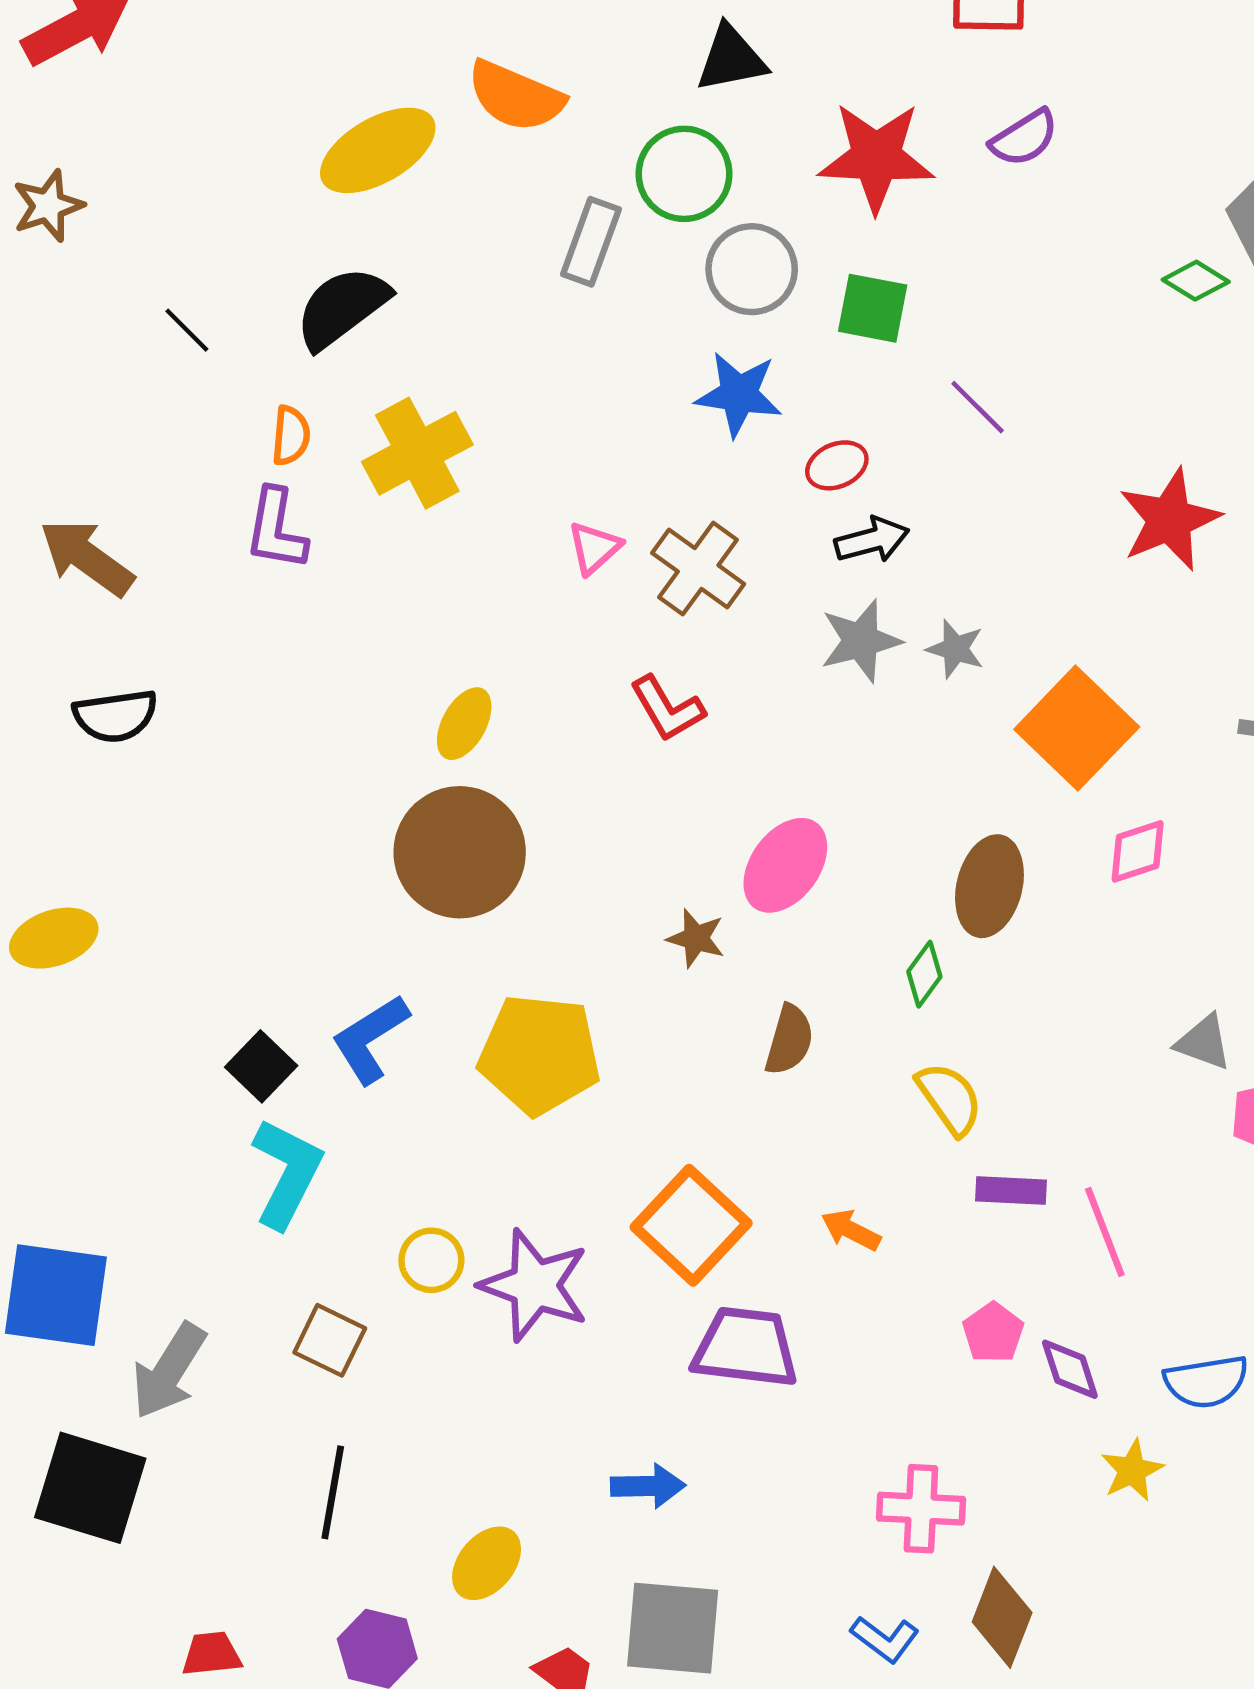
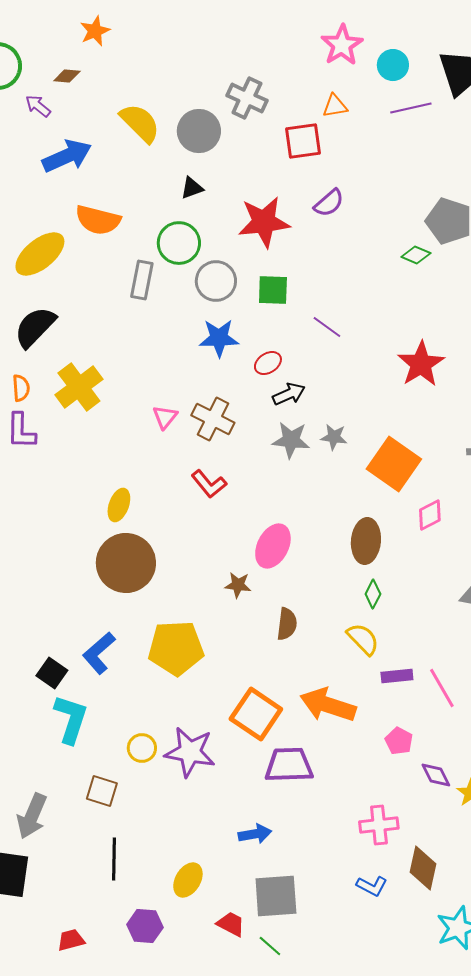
black triangle: (731, 59) -> (192, 188), size x0.7
gray star: (861, 641) -> (291, 440), turned 30
green diamond: (924, 974) -> (373, 594), moved
orange arrow: (851, 1230) -> (328, 705), size x2.0
purple diamond: (1070, 1369) -> (436, 775), moved

